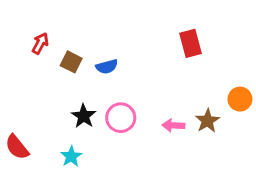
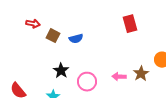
red arrow: (40, 43) -> (33, 24), turned 72
pink circle: (121, 118) -> (87, 82), moved

